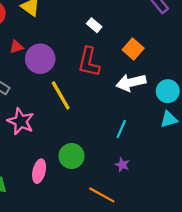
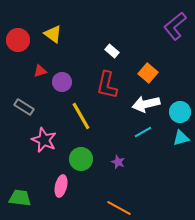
purple circle: (40, 59) -> (62, 82), size x0.7
cyan line: (121, 129) -> (143, 132), moved, turned 36
green circle: (72, 156) -> (81, 159), moved
purple star: (122, 165) -> (118, 162), moved

